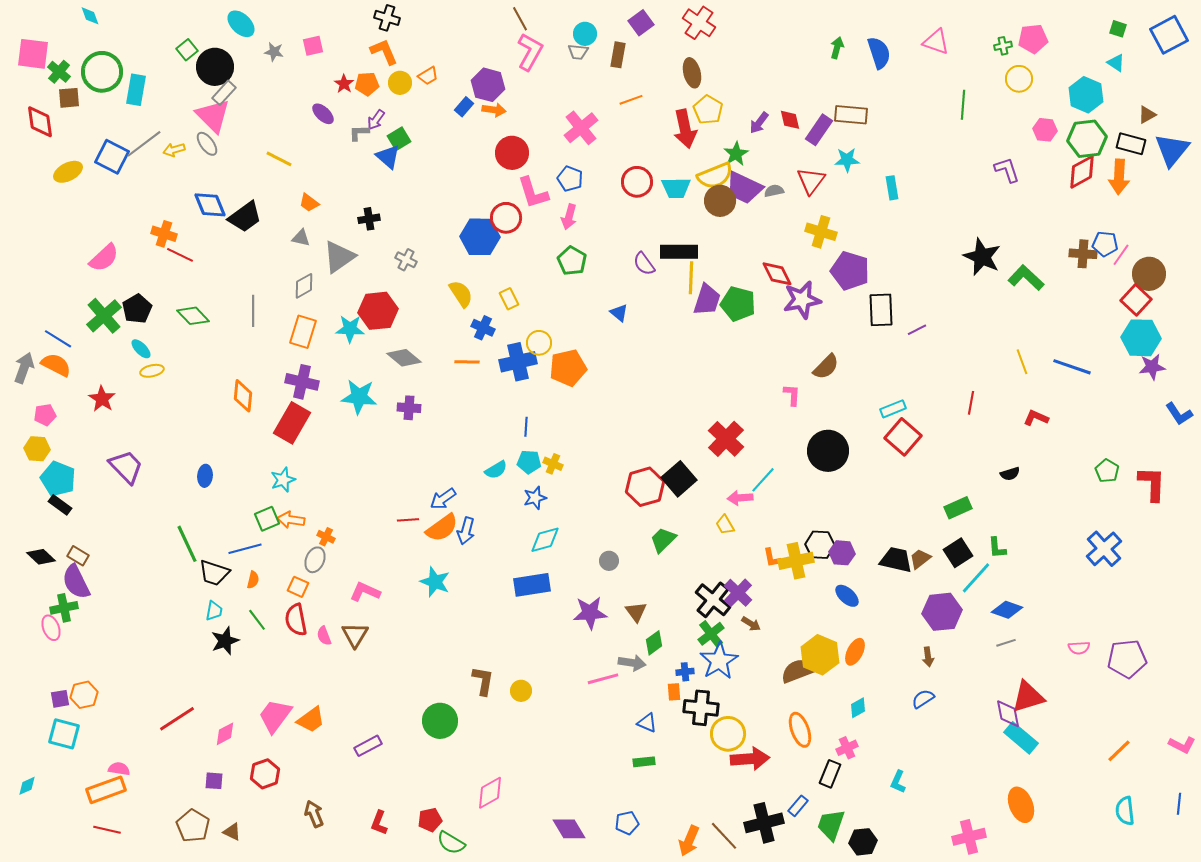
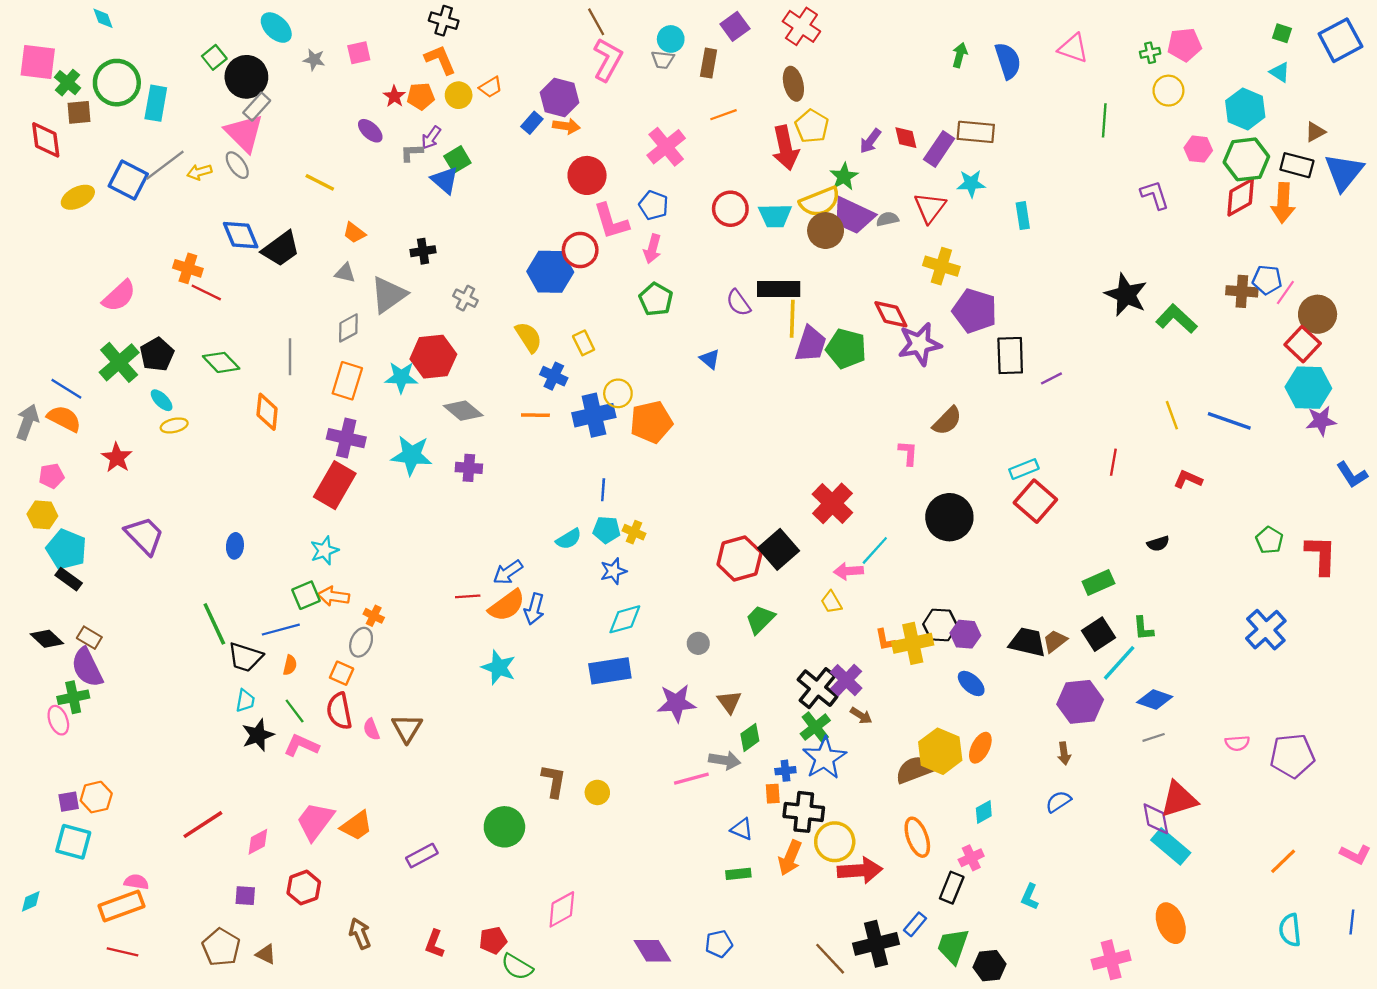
orange diamond: (243, 396) -> (267, 412), moved
pink L-shape: (365, 592) -> (301, 745), moved
orange arrow: (689, 841) -> (790, 858), moved

